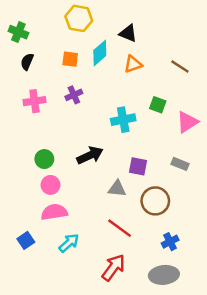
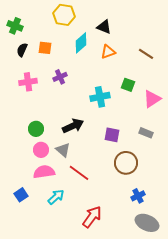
orange square: (70, 59) -> (45, 48), moved
gray triangle: (117, 189) -> (63, 150), moved, turned 35
red line: (120, 228) -> (79, 173), moved
gray ellipse: (164, 275) -> (147, 223), moved, turned 30

